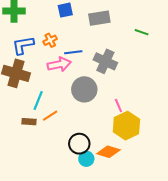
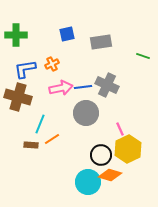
blue line: (73, 52) -> (83, 87), moved
black circle: (79, 144) -> (101, 155), moved
cyan circle: (86, 159) -> (88, 182), size x1.6

